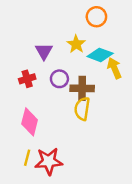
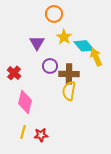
orange circle: (96, 17) -> (54, 14), moved
cyan diamond: (100, 55) -> (84, 46), turned 30
red cross: (27, 79) -> (14, 73), moved, turned -32
red star: (49, 161) -> (41, 135), size x0.6

